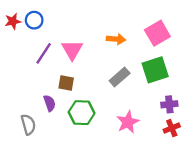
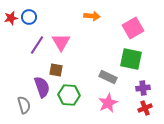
orange arrow: (116, 39) -> (92, 16), moved
green square: (155, 70) -> (131, 59), turned 30
gray rectangle: (120, 77) -> (108, 77), moved, turned 66
purple semicircle: (50, 103) -> (42, 87), size x1.5

